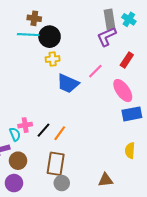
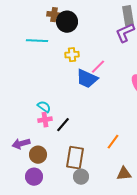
cyan line: (28, 35) -> (37, 41), moved
black circle: (50, 37) -> (67, 22), moved
pink line: (95, 71) -> (98, 67), moved
orange line: (60, 133) -> (113, 142), moved
cyan semicircle: (15, 134) -> (44, 107), moved, turned -32

